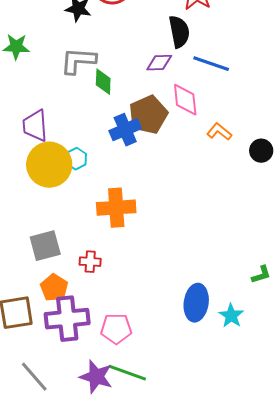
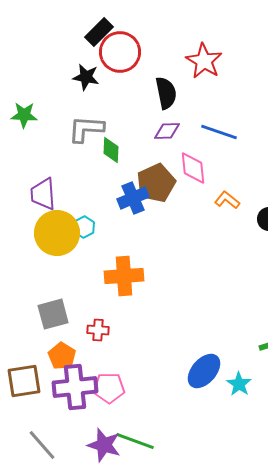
black semicircle: (179, 32) -> (166, 93), moved
blue ellipse: (196, 303) -> (204, 371), turned 33
pink pentagon: (116, 329) -> (109, 388), moved

